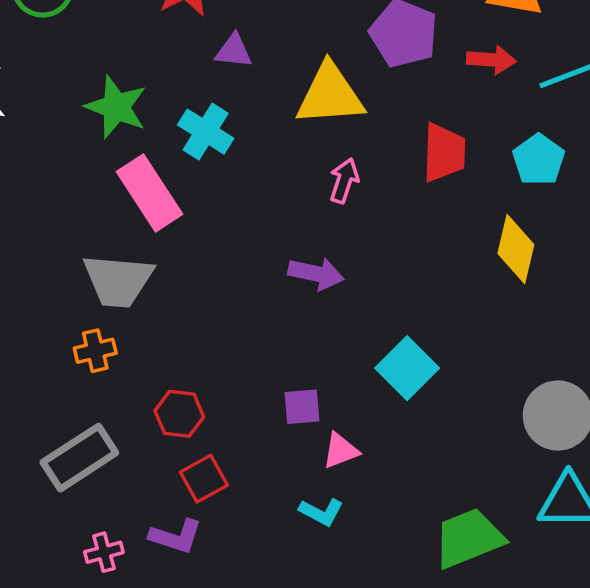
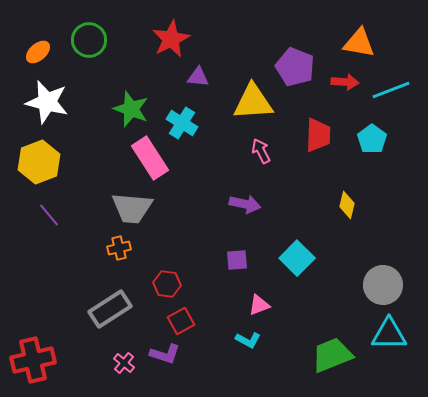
pink arrow: (344, 181) -> (261, 151), turned -45
yellow diamond: (516, 249) -> (347, 205), moved, size x0.7
purple square: (302, 407) -> (237, 260), moved
pink cross: (104, 552) -> (124, 363), turned -35

